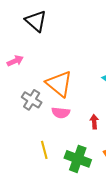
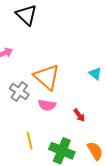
red arrow: (94, 122) -> (79, 115), turned 144

